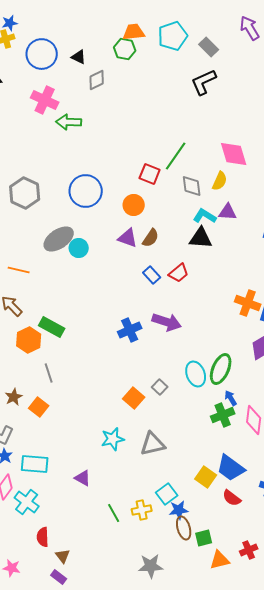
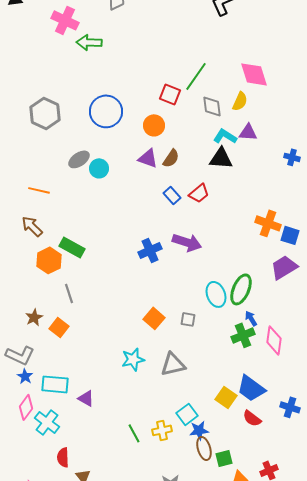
gray ellipse: (59, 239) -> (79, 159), size x0.7
gray square: (160, 387) -> (188, 319), moved, turned -35
purple triangle: (83, 478) -> (86, 398), moved

